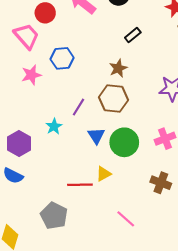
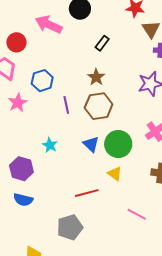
purple line: (79, 107) -> (66, 105), moved, turned -30
yellow triangle: (104, 174) -> (115, 174), moved, turned -42
gray pentagon: (54, 216) -> (70, 227), turned -30

